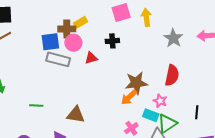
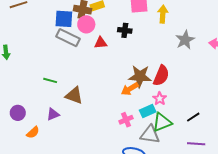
red semicircle: (172, 75) -> (161, 76), moved
green line: (36, 105) -> (50, 80), moved
black line: (197, 112) -> (193, 117), turned 40
cyan rectangle: (151, 115) -> (148, 111), turned -56

